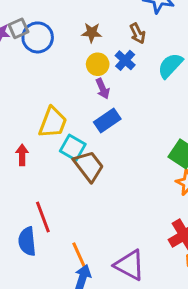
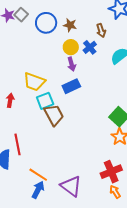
gray square: (19, 28) -> (21, 15), turned -32
blue circle: (38, 37) -> (46, 23), moved
yellow trapezoid: (53, 122) -> (34, 82), turned 80
cyan square: (73, 148) -> (45, 101), turned 30
orange line: (79, 256) -> (38, 175), turned -42

